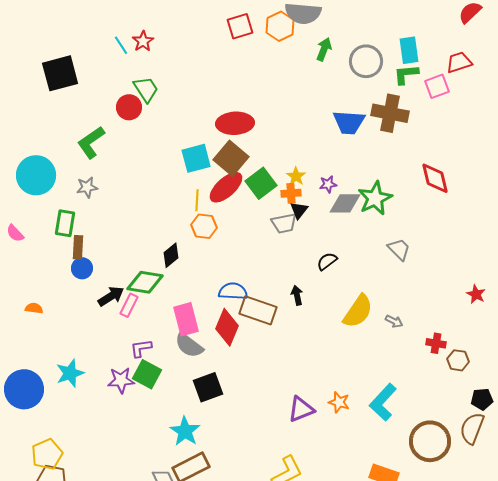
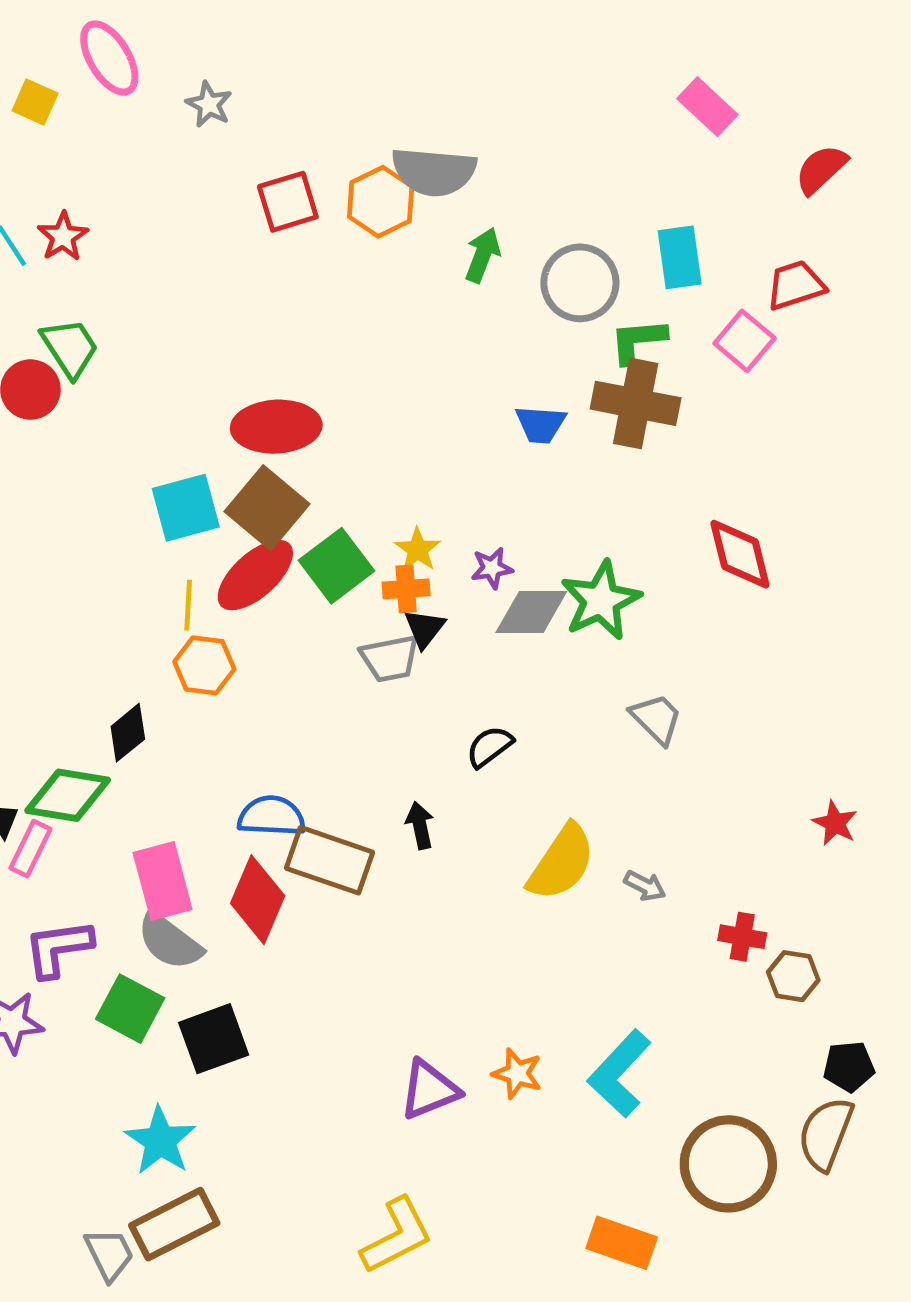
green L-shape: (406, 74) -> (638, 341), moved
pink square: (437, 86) -> (745, 341), turned -30
blue trapezoid: (349, 122) -> (541, 424), size x0.7
purple L-shape: (141, 348) -> (58, 948), size x1.4
green square: (147, 374) -> (130, 1009), moved

